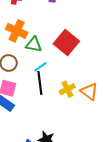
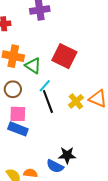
green triangle: (34, 45) -> (33, 66), turned 36

